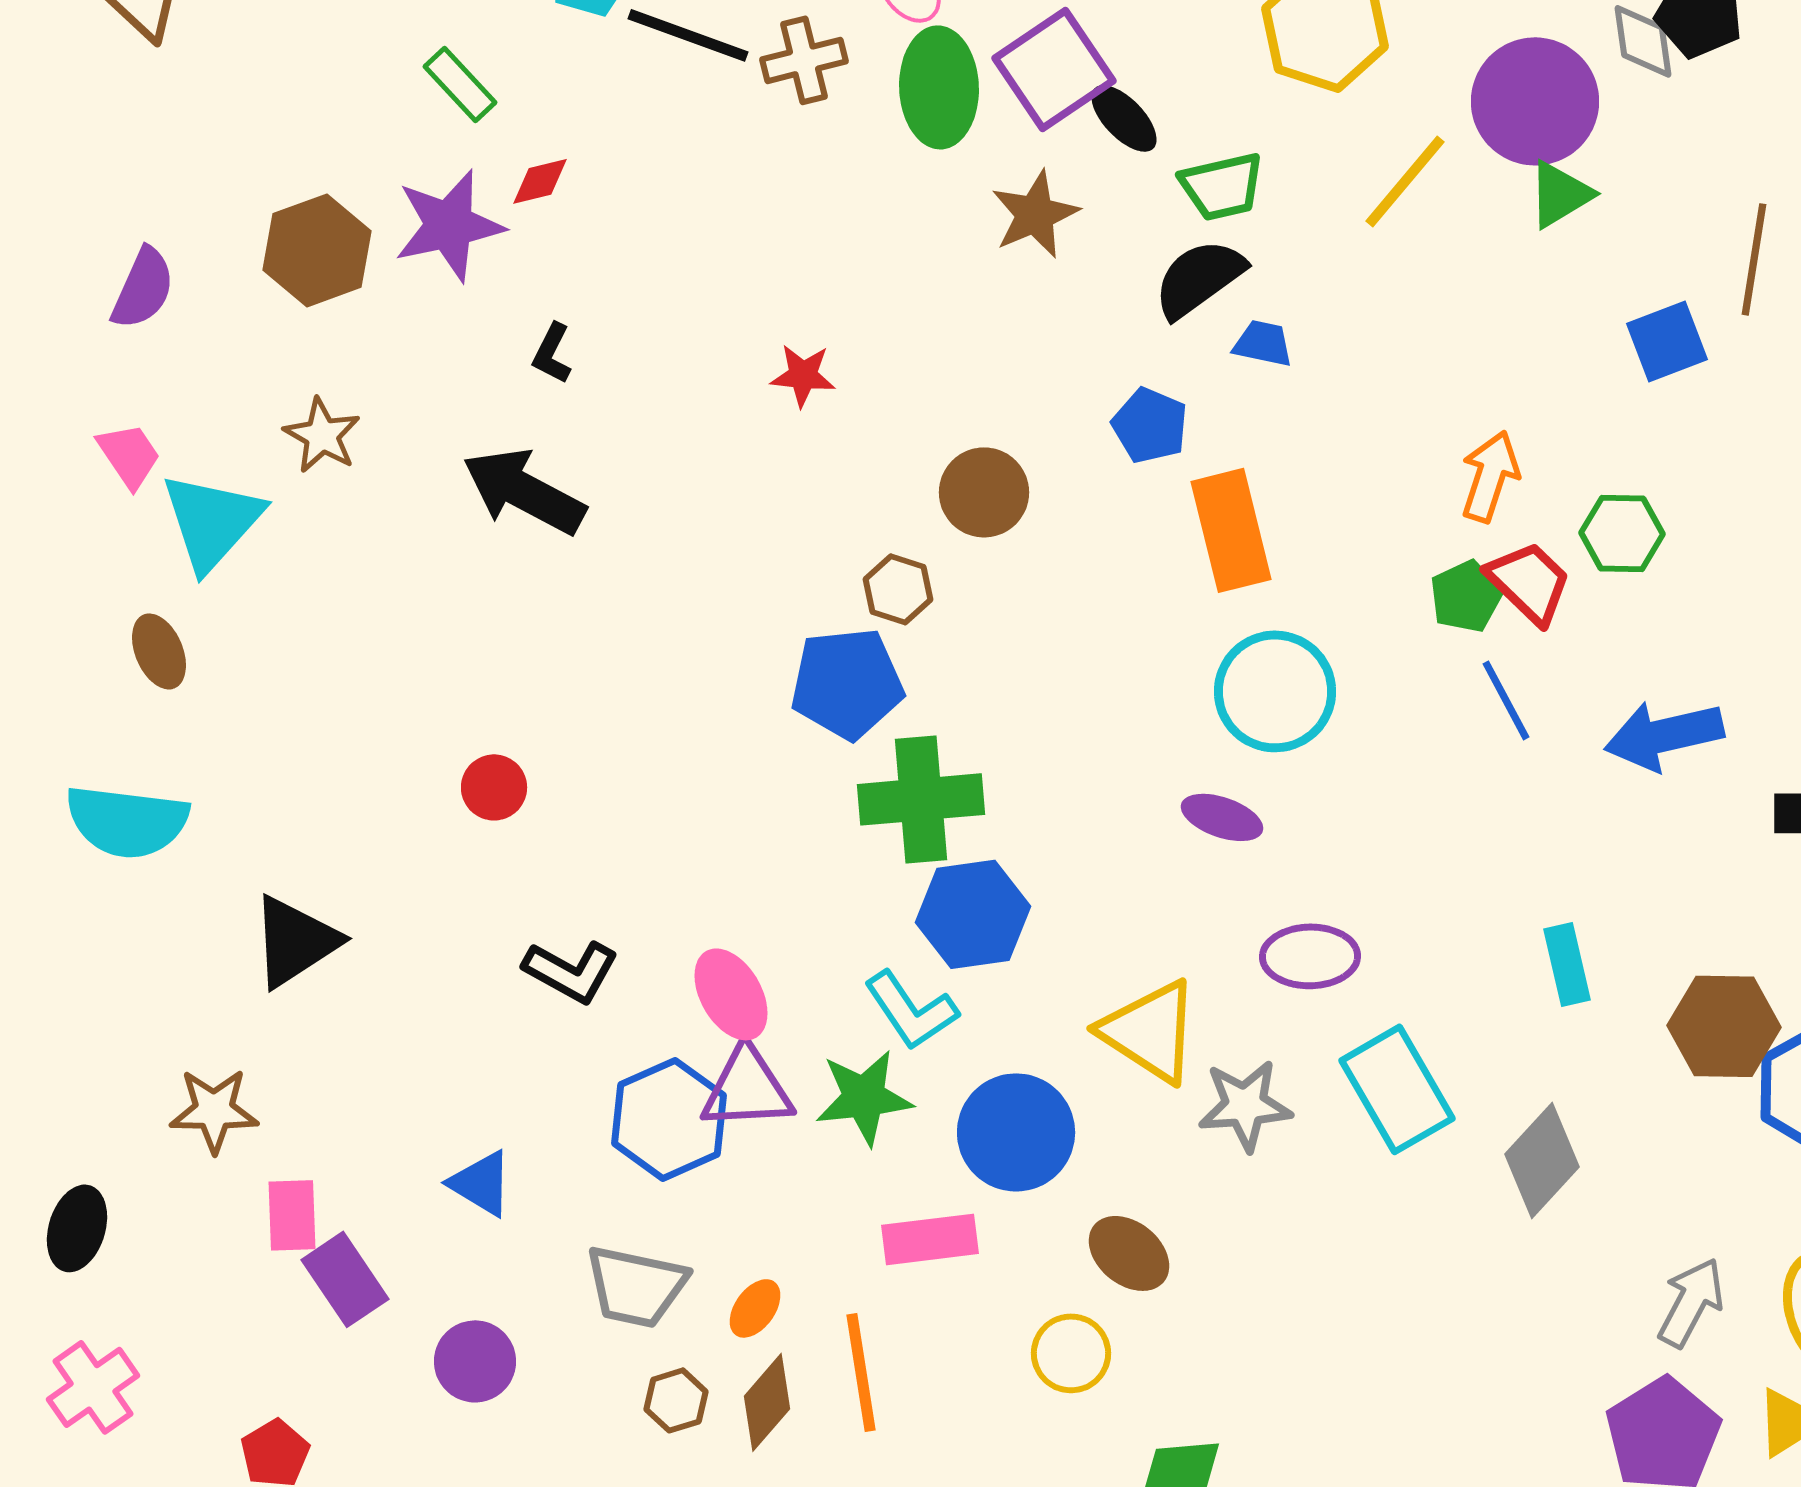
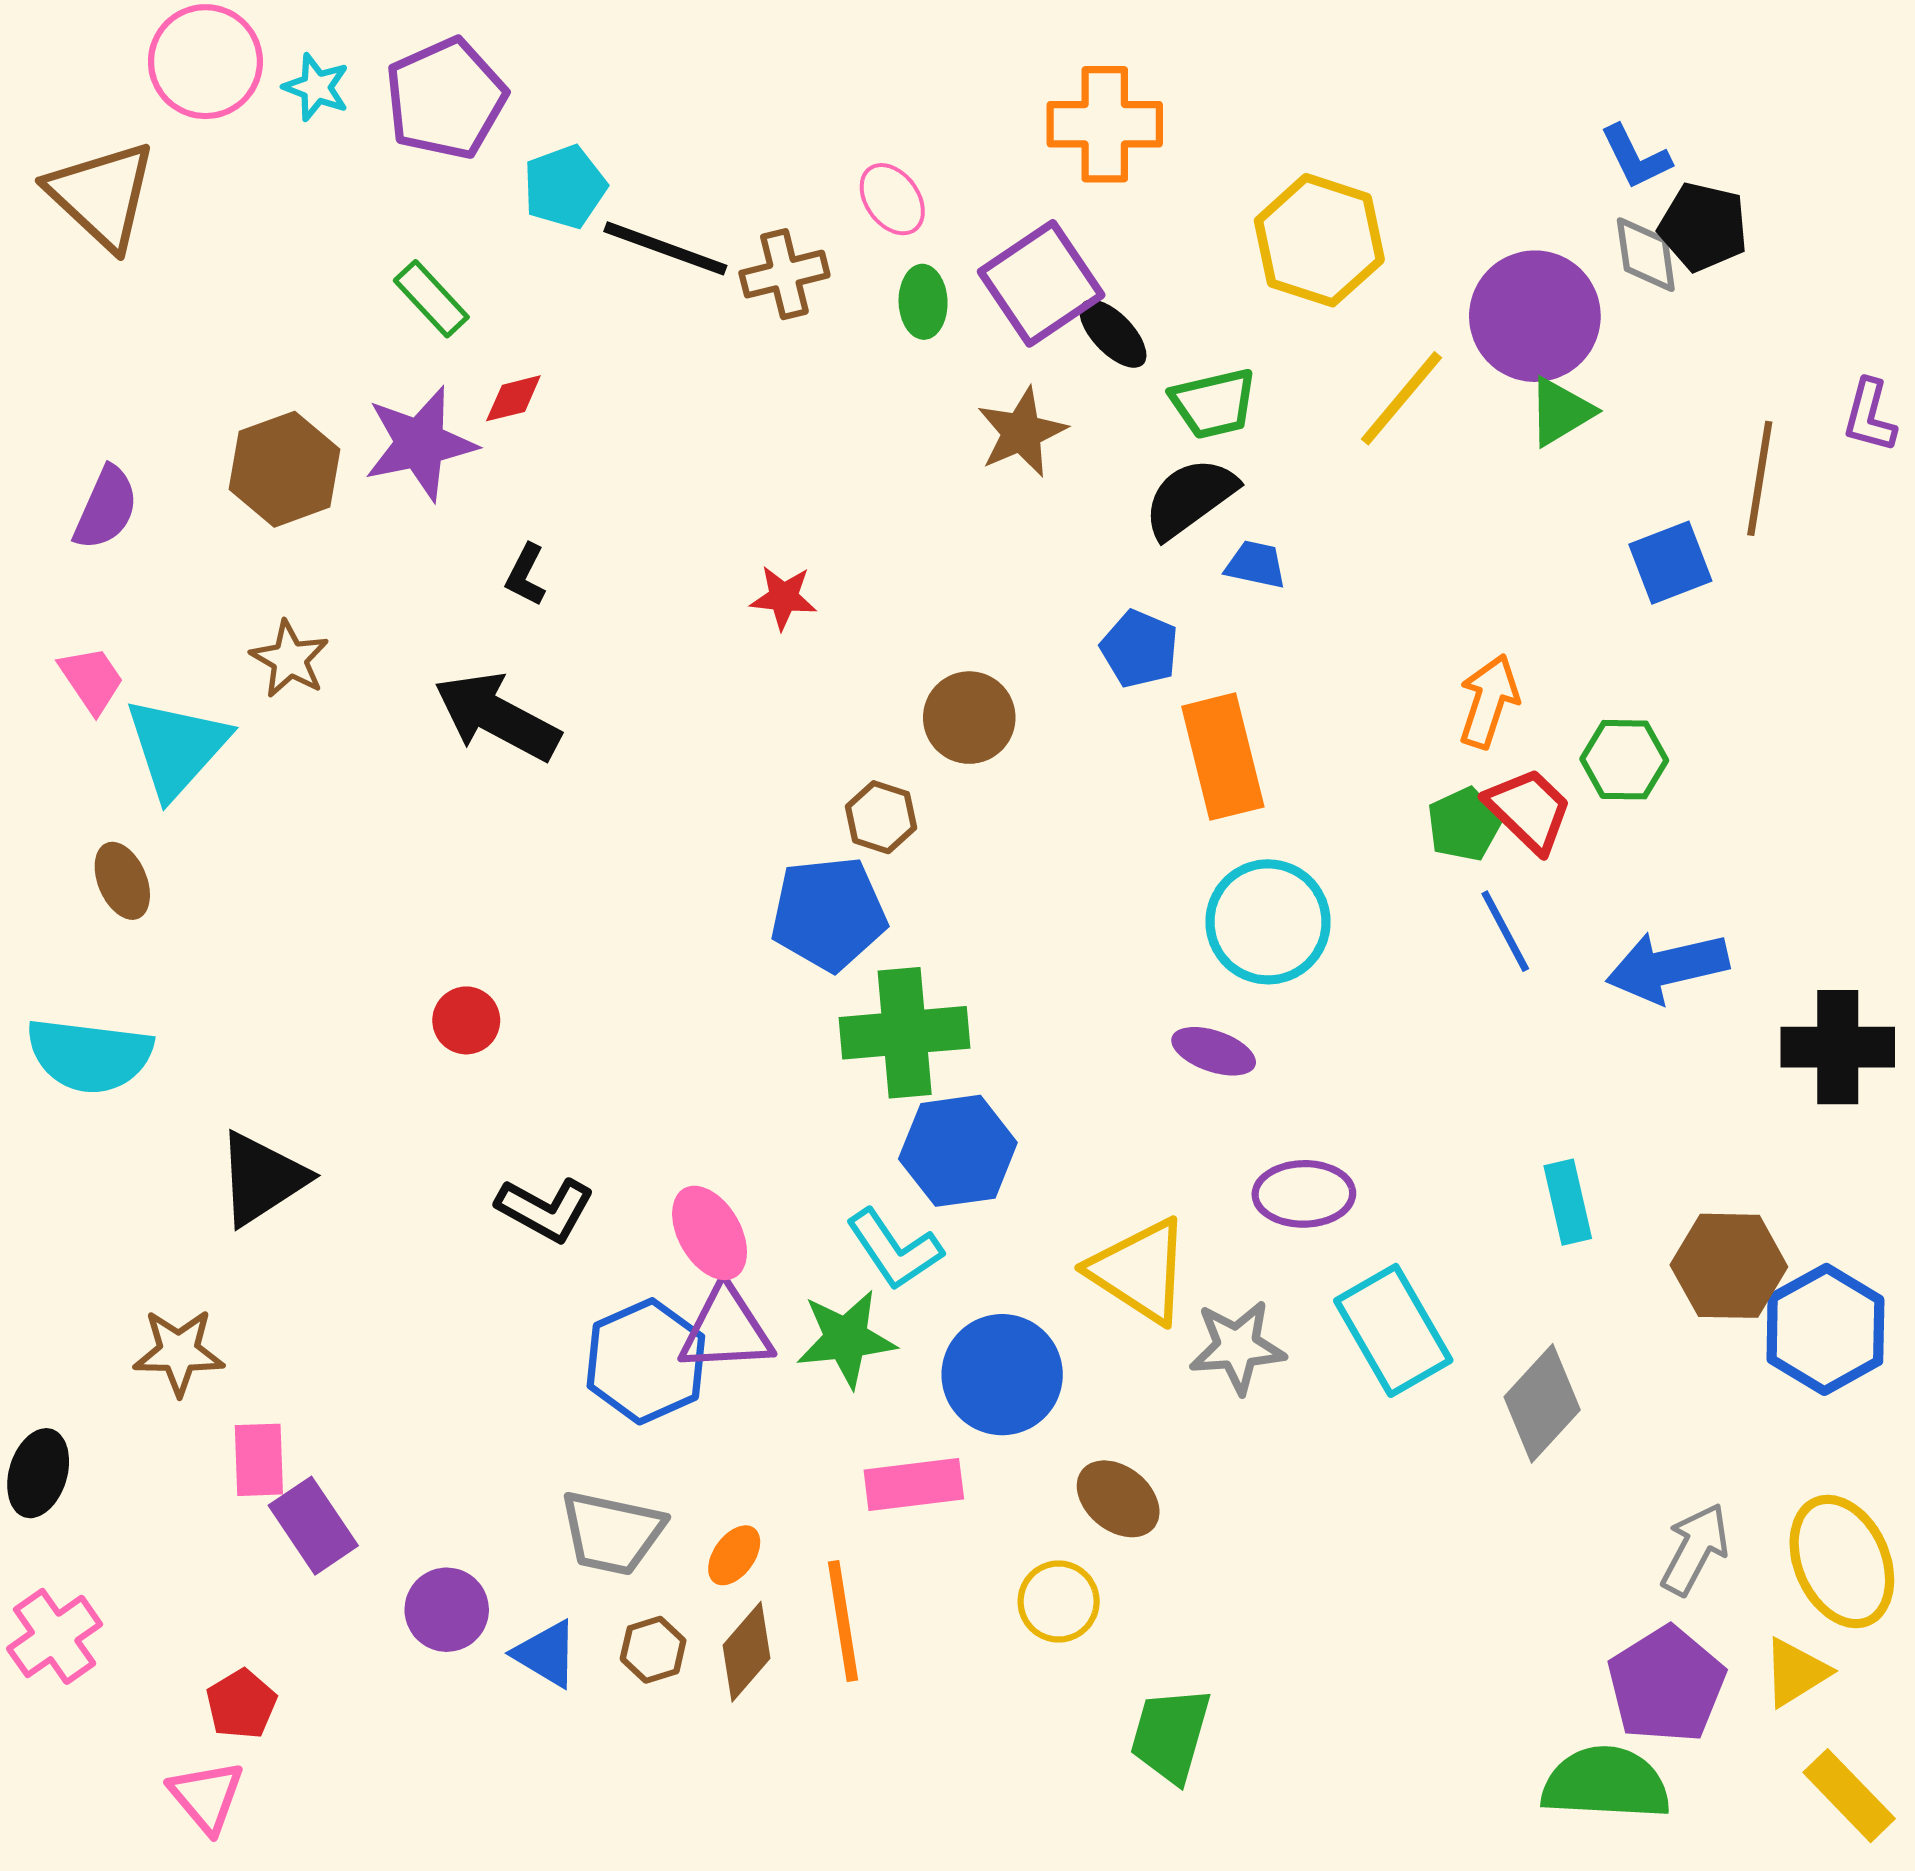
green ellipse: (939, 87) -> (923, 302), size x0.6
blue triangle: (481, 1183) -> (546, 1654), moved

